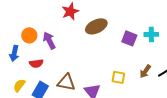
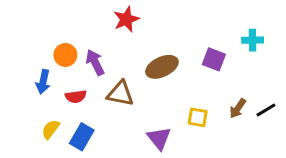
brown ellipse: (96, 26) -> (162, 67), moved
cyan cross: (151, 34) -> (253, 40), moved
brown triangle: (66, 82) -> (120, 94), moved

